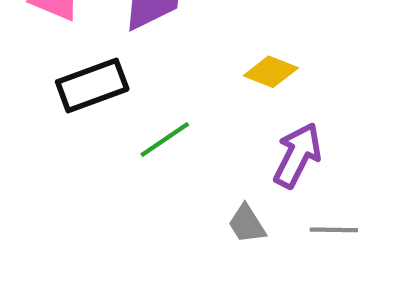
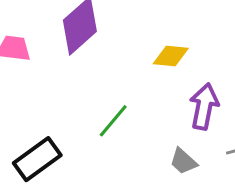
black rectangle: (92, 85) -> (37, 159), moved

